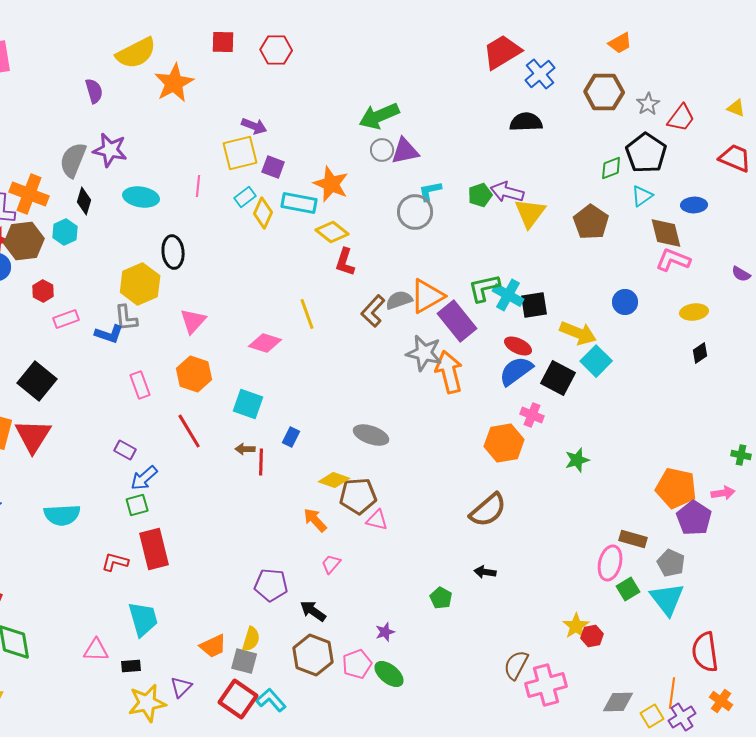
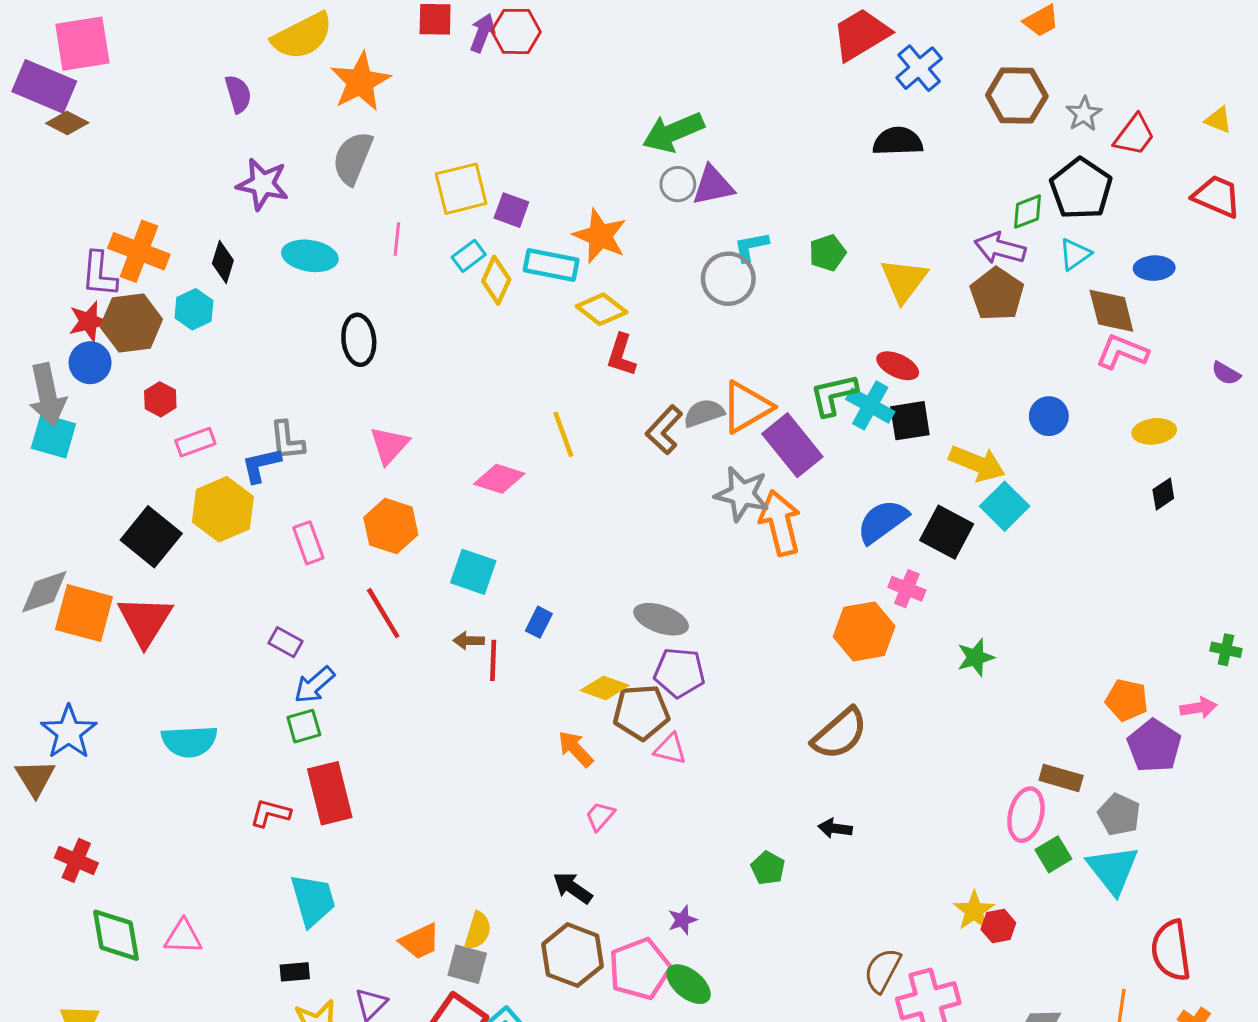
purple arrow: (254, 126) -> (482, 33), moved, turned -90
gray semicircle: (73, 160) -> (353, 158), moved
purple arrow: (507, 192) -> (1000, 248), moved
yellow hexagon: (140, 284) -> (223, 509), moved
blue L-shape: (109, 334) -> (261, 465), turned 148
red ellipse: (518, 346) -> (898, 366), moved
orange pentagon: (676, 488) -> (1127, 700), size x0.7
purple pentagon: (271, 585) -> (679, 673), moved
pink triangle: (96, 650) -> (183, 937), moved
pink pentagon: (357, 664) -> (640, 969), size x1.4

